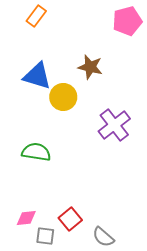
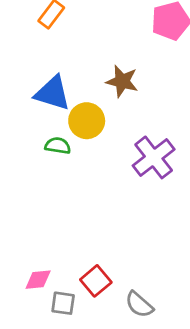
green semicircle: (36, 152) -> (58, 146), moved, size x0.7

